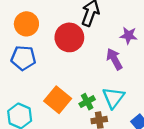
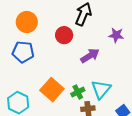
red circle: (69, 37) -> (64, 35), size x0.7
purple arrow: (114, 59) -> (90, 56), moved, turned 84

